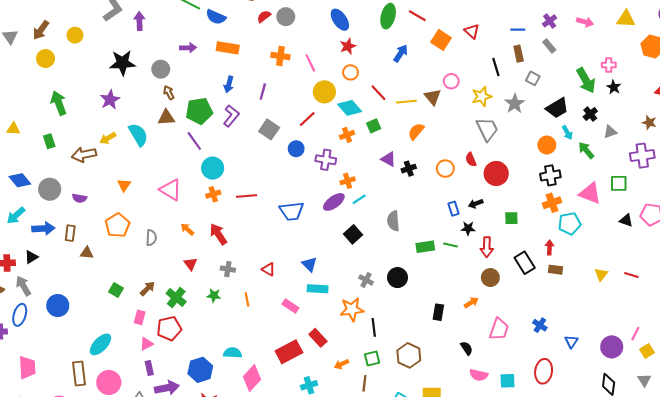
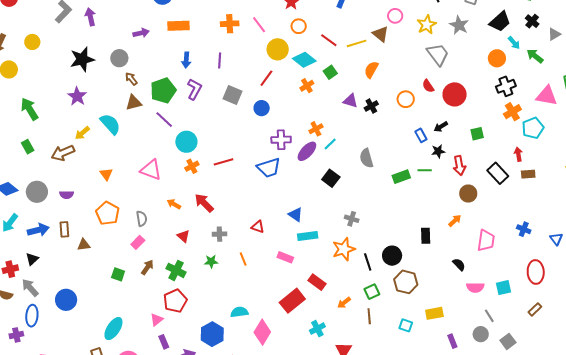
purple cross: (326, 160) -> (281, 140), moved
black circle: (397, 278) -> (392, 256), moved
pink rectangle: (140, 317) -> (138, 242), moved, turned 40

